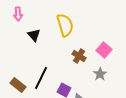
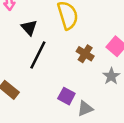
black line: (41, 78) -> (38, 55), moved

